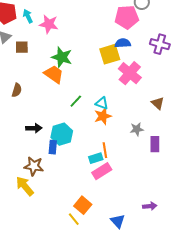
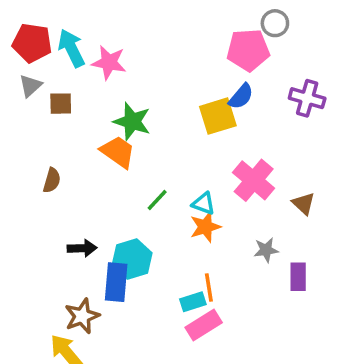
cyan arrow: (28, 16) -> (71, 48), size x1.5
blue semicircle: (123, 43) -> (241, 96), turned 133
pink cross: (130, 73) -> (254, 180), moved
blue rectangle: (53, 147) -> (116, 282), size x1.5
brown star: (34, 166) -> (82, 316), turned -30

